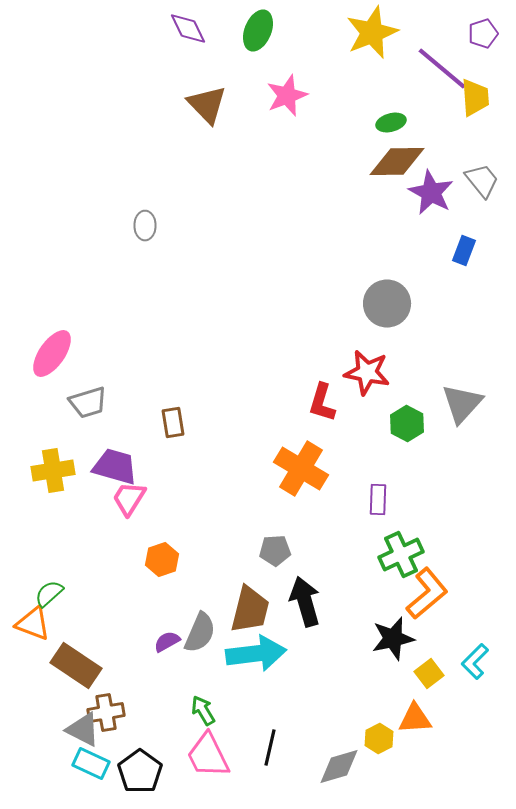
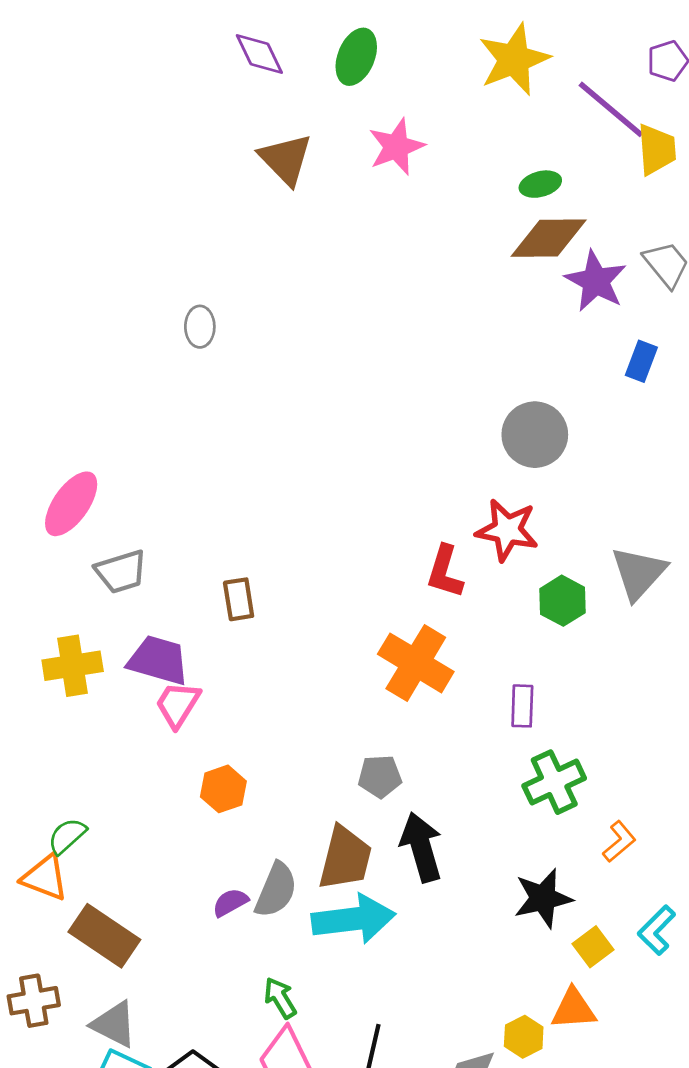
orange L-shape: (427, 594) -> (619, 842), moved, size x0.6
brown cross: (106, 712) -> (34, 1001), moved

